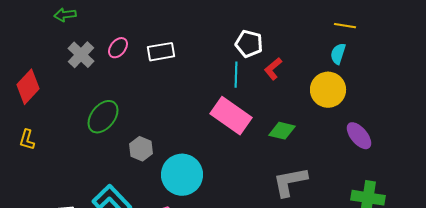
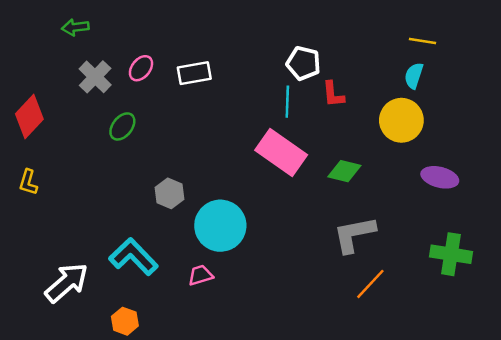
red L-shape: (273, 69) -> (333, 94), turned -55
green ellipse: (103, 117) -> (122, 126), moved, size x0.7
purple ellipse: (359, 136) -> (440, 177), turned -36

